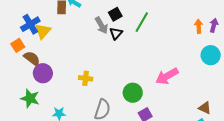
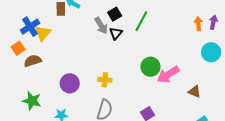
brown semicircle: (32, 58) -> (33, 61), turned -54
purple circle: (43, 73) -> (70, 83), moved
yellow cross: (86, 78) -> (105, 80), moved
green circle: (133, 93) -> (150, 67), moved
brown triangle: (205, 108) -> (194, 92), moved

